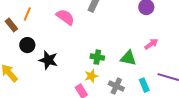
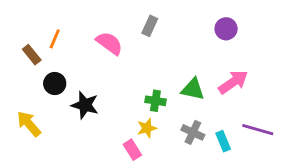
pink arrow: (151, 44) -> (233, 82), size x1.5
green triangle: (128, 58) -> (193, 89), moved
gray cross: (116, 86) -> (193, 132), moved

